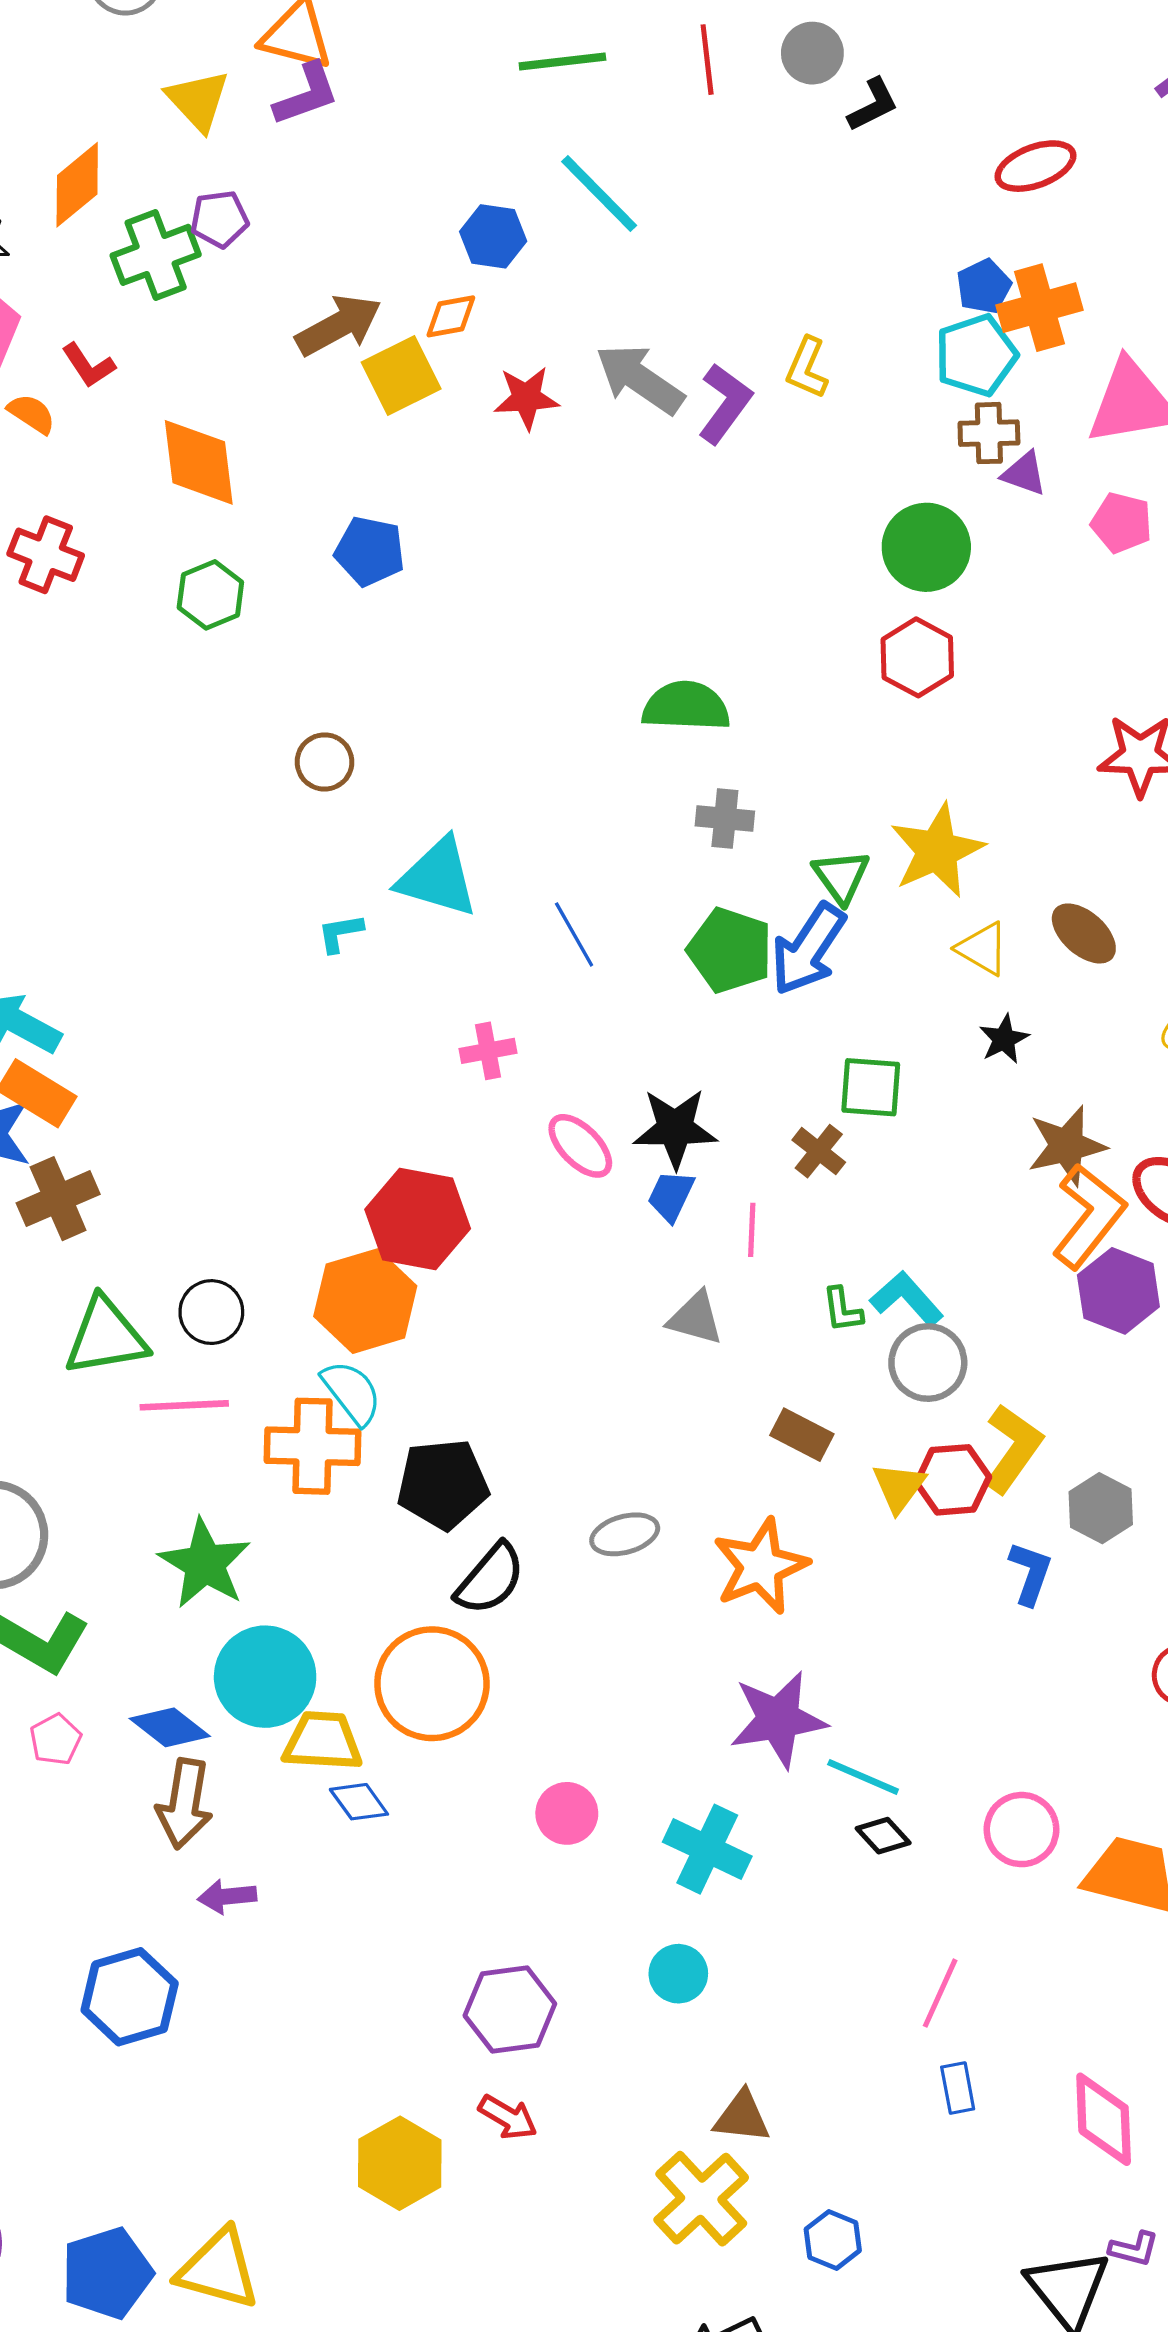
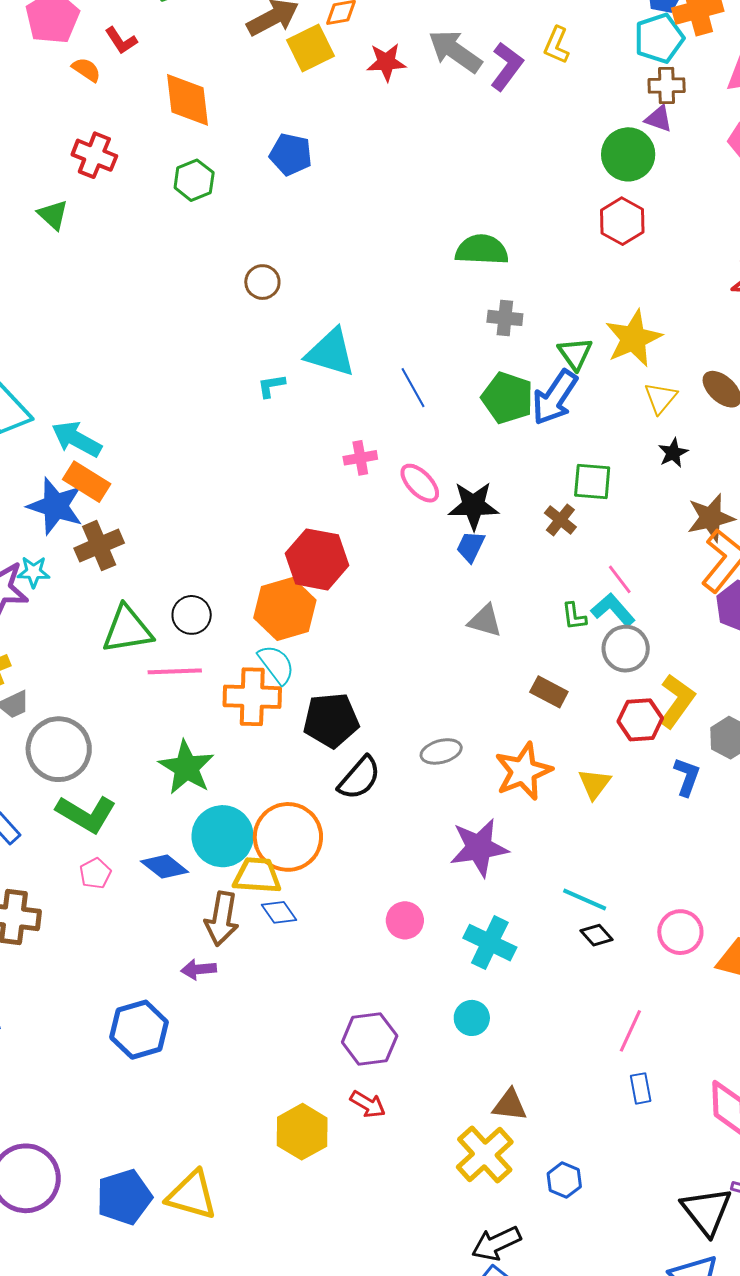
purple triangle: (1024, 474) -> (659, 119), moved
yellow triangle: (983, 949) -> (661, 398), turned 39
pink ellipse: (580, 1146) -> (420, 483), moved
pink line: (752, 1230) -> (620, 579), moved, turned -40
yellow triangle: (899, 1487) -> (594, 784), moved
orange circle: (432, 1684) -> (288, 837), moved
purple star: (778, 1719) -> (479, 848), moved
brown arrow: (184, 1804) -> (222, 919), moved

